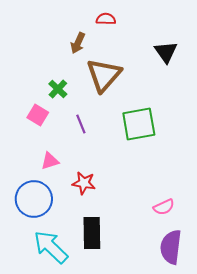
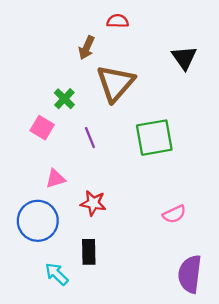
pink semicircle: (164, 207) -> (174, 214), moved
black rectangle: (92, 233) -> (89, 252), moved, size x0.7
cyan arrow: (51, 247) -> (57, 274), size x0.6

